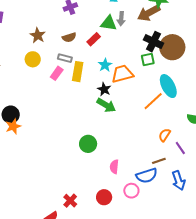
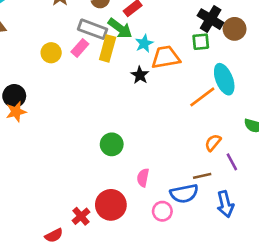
brown circle: (172, 47) -> (235, 29), size x0.7
gray rectangle: (65, 58) -> (92, 29), size x1.5
yellow circle: (33, 59) -> (51, 53), moved
green arrow: (106, 105) -> (120, 28), moved
red circle: (104, 197) -> (111, 205), moved, size x1.5

